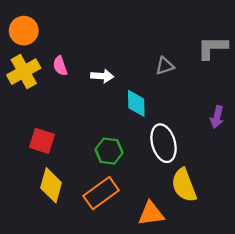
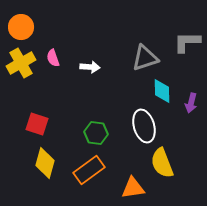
gray triangle: (165, 66) -> (145, 58), size x1.6
cyan diamond: (136, 103) -> (162, 91), moved

